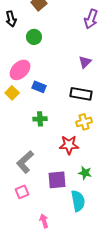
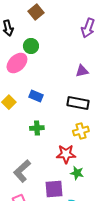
purple triangle: (85, 62) -> (82, 71), turned 32
pink ellipse: (20, 70) -> (17, 63), moved
green star: (85, 173) -> (77, 173), moved

